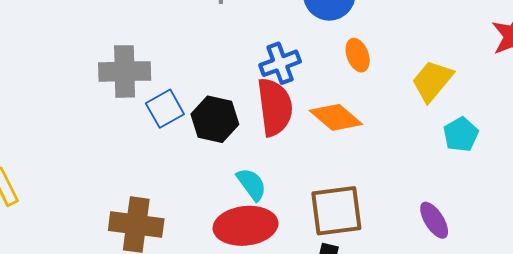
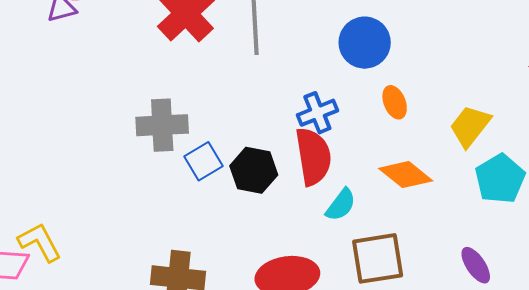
orange diamond: (336, 117) -> (406, 175), moved
cyan pentagon: (461, 134) -> (500, 179), size x1.4
cyan semicircle: (252, 184) -> (341, 205), moved, turned 75

